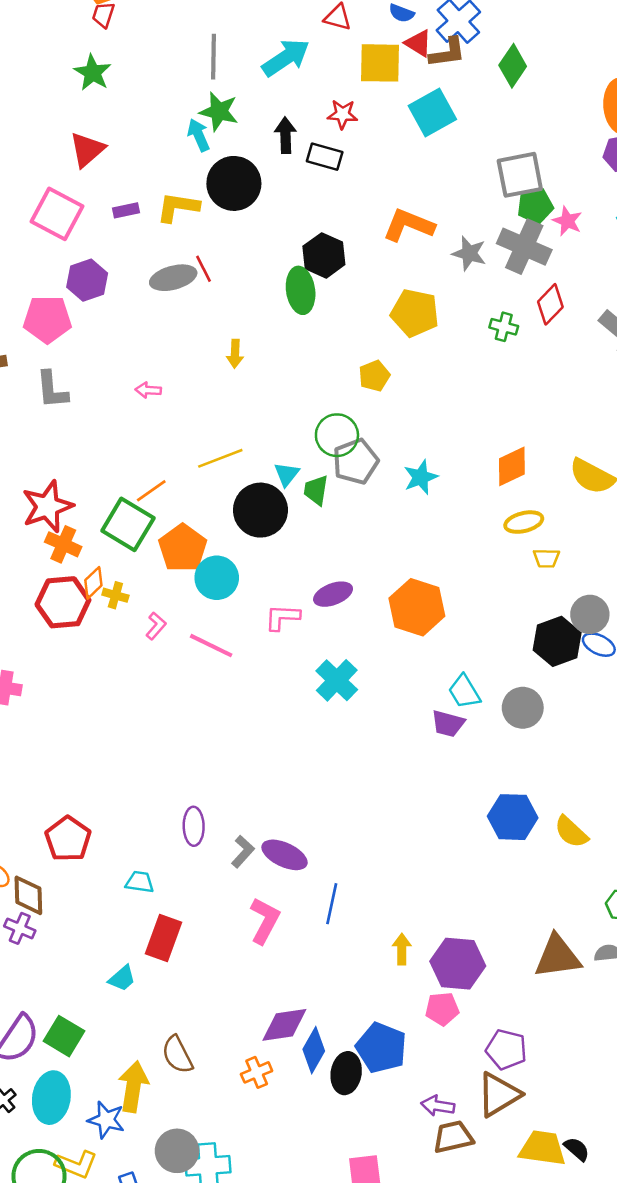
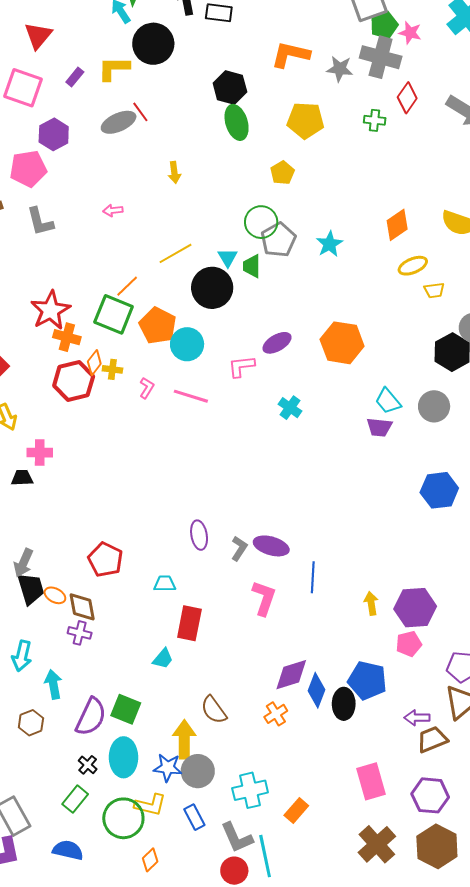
purple rectangle: (126, 210) -> (75, 77), turned -30
green ellipse: (301, 290) -> (237, 122), moved
cyan cross: (337, 680) -> (290, 408), size x0.7
gray circle: (177, 1151) -> (198, 771), moved

